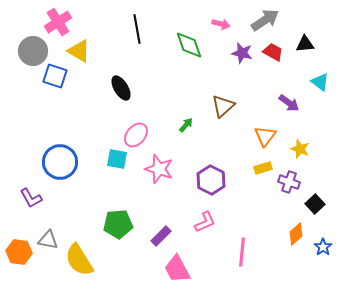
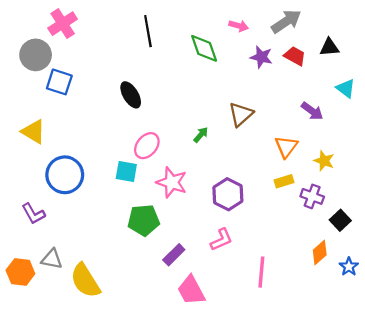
yellow triangle: (79, 51) -> (33, 132), moved
green pentagon: (118, 224) -> (144, 220), moved

